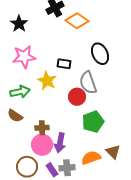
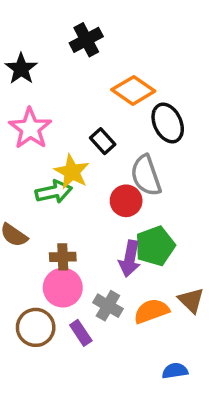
orange diamond: (77, 21) -> (133, 90), moved
pink star: (24, 57) -> (30, 128), turned -30
black rectangle: (64, 64) -> (103, 141), turned 40
green arrow: (20, 92) -> (54, 192), moved
purple arrow: (60, 143) -> (130, 259), moved
gray cross: (67, 168) -> (108, 306), moved, turned 35

